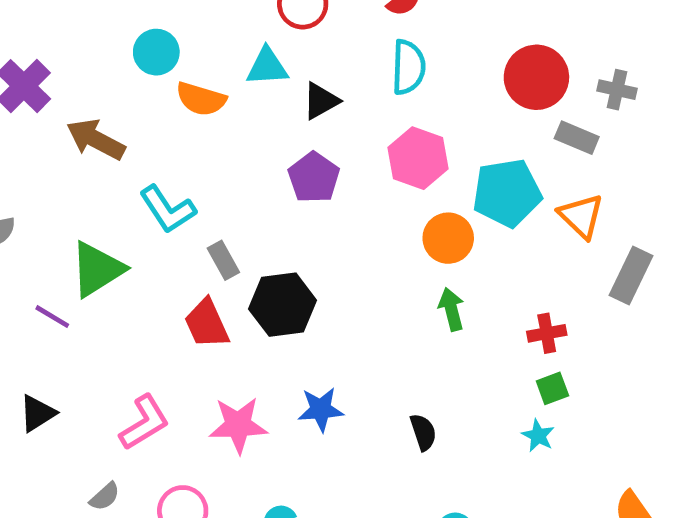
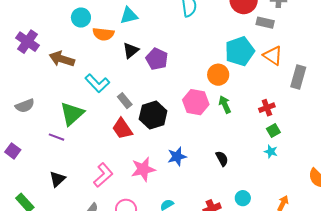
black triangle: (321, 101) -> (131, 50), moved
pink hexagon: (418, 158) -> (196, 102), moved

